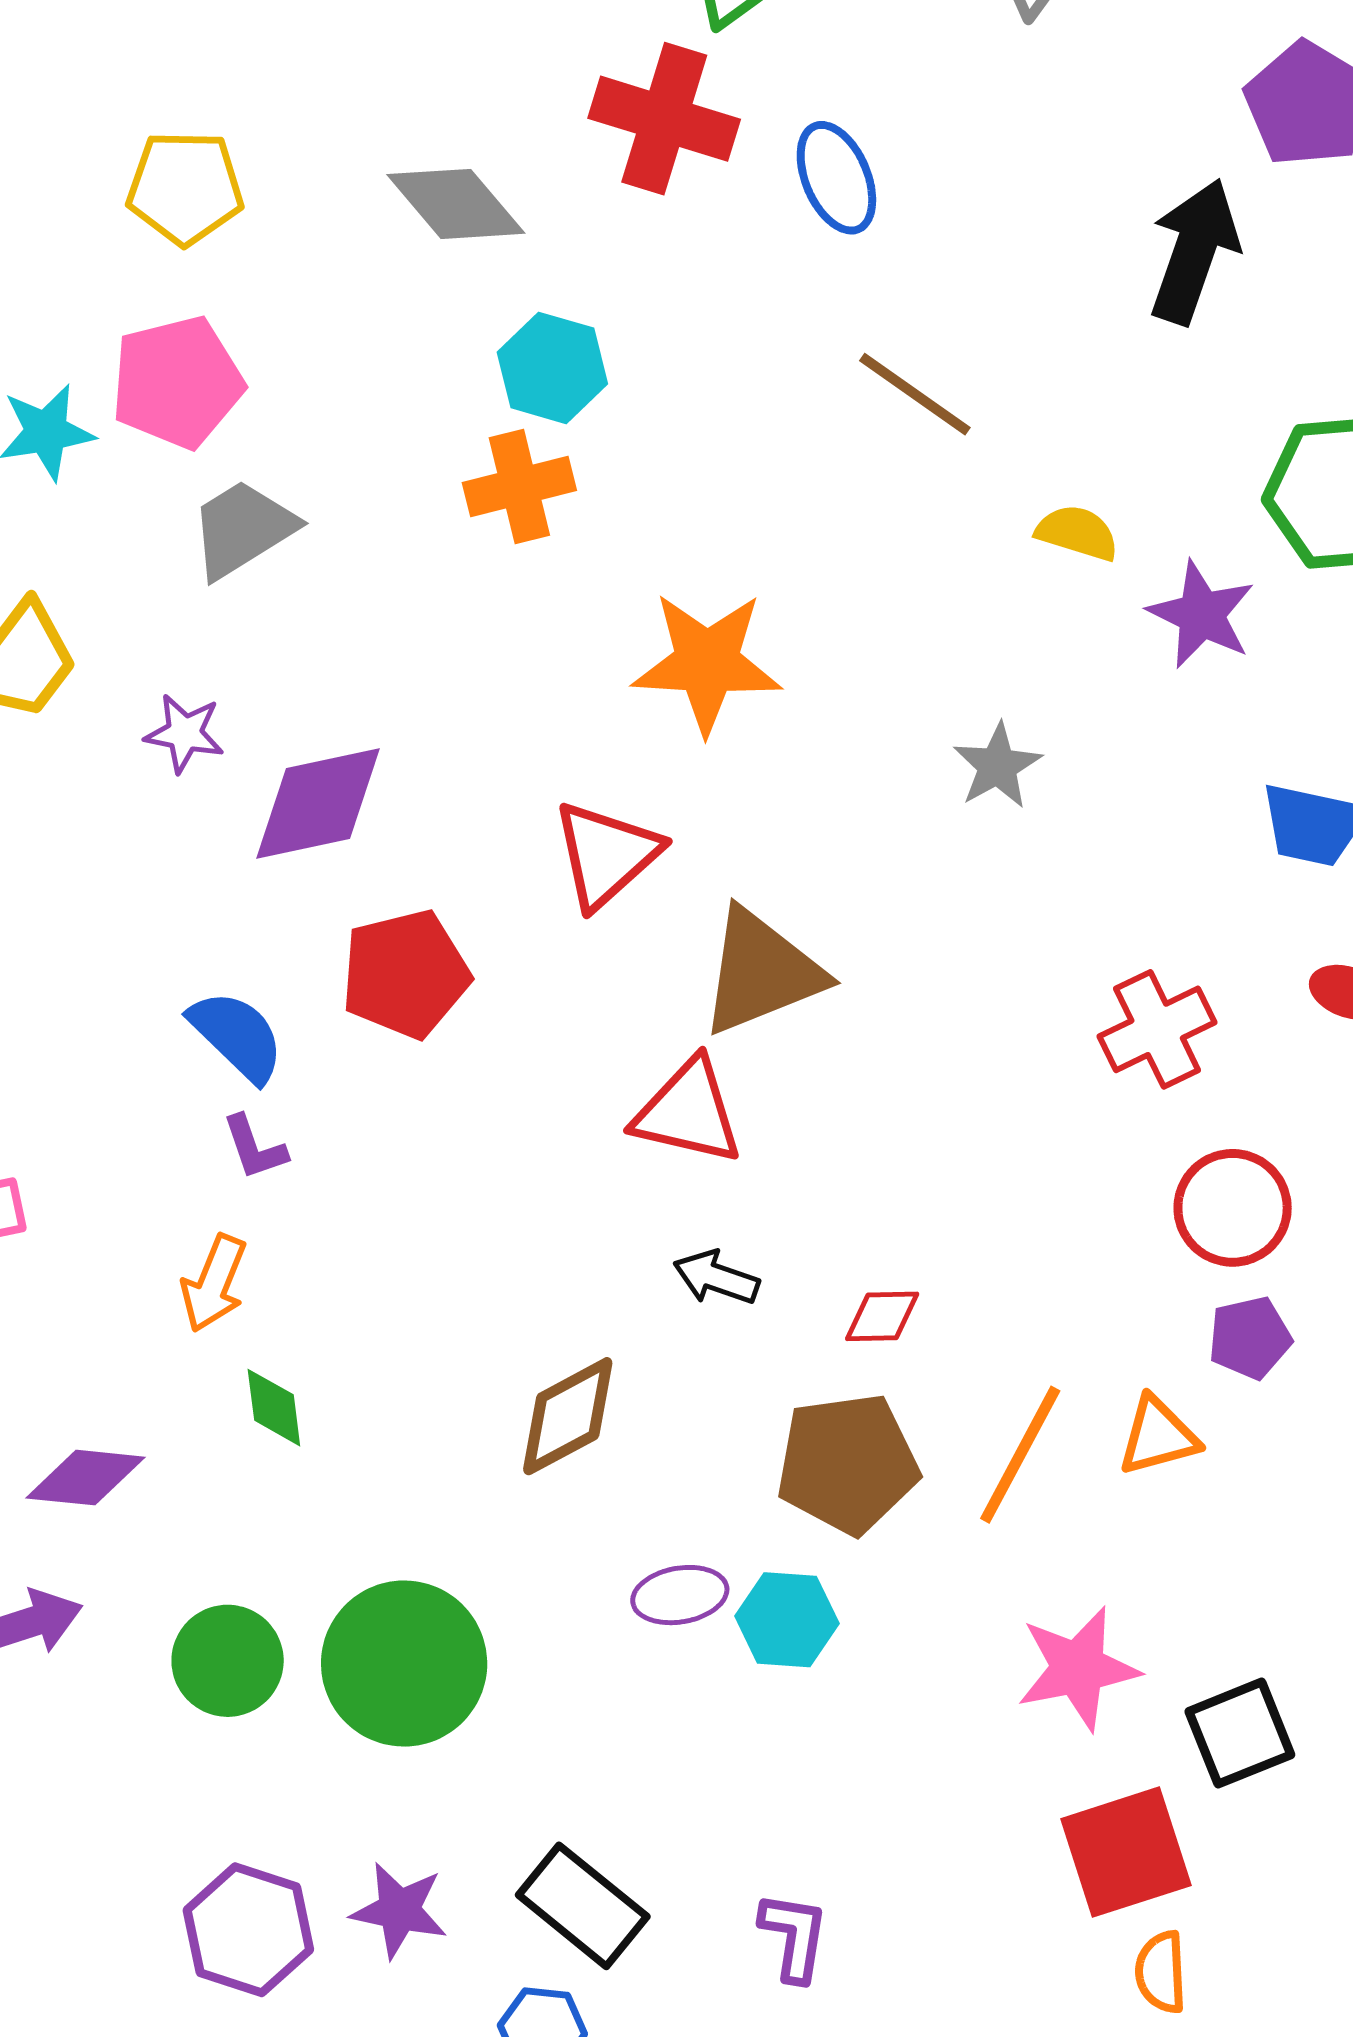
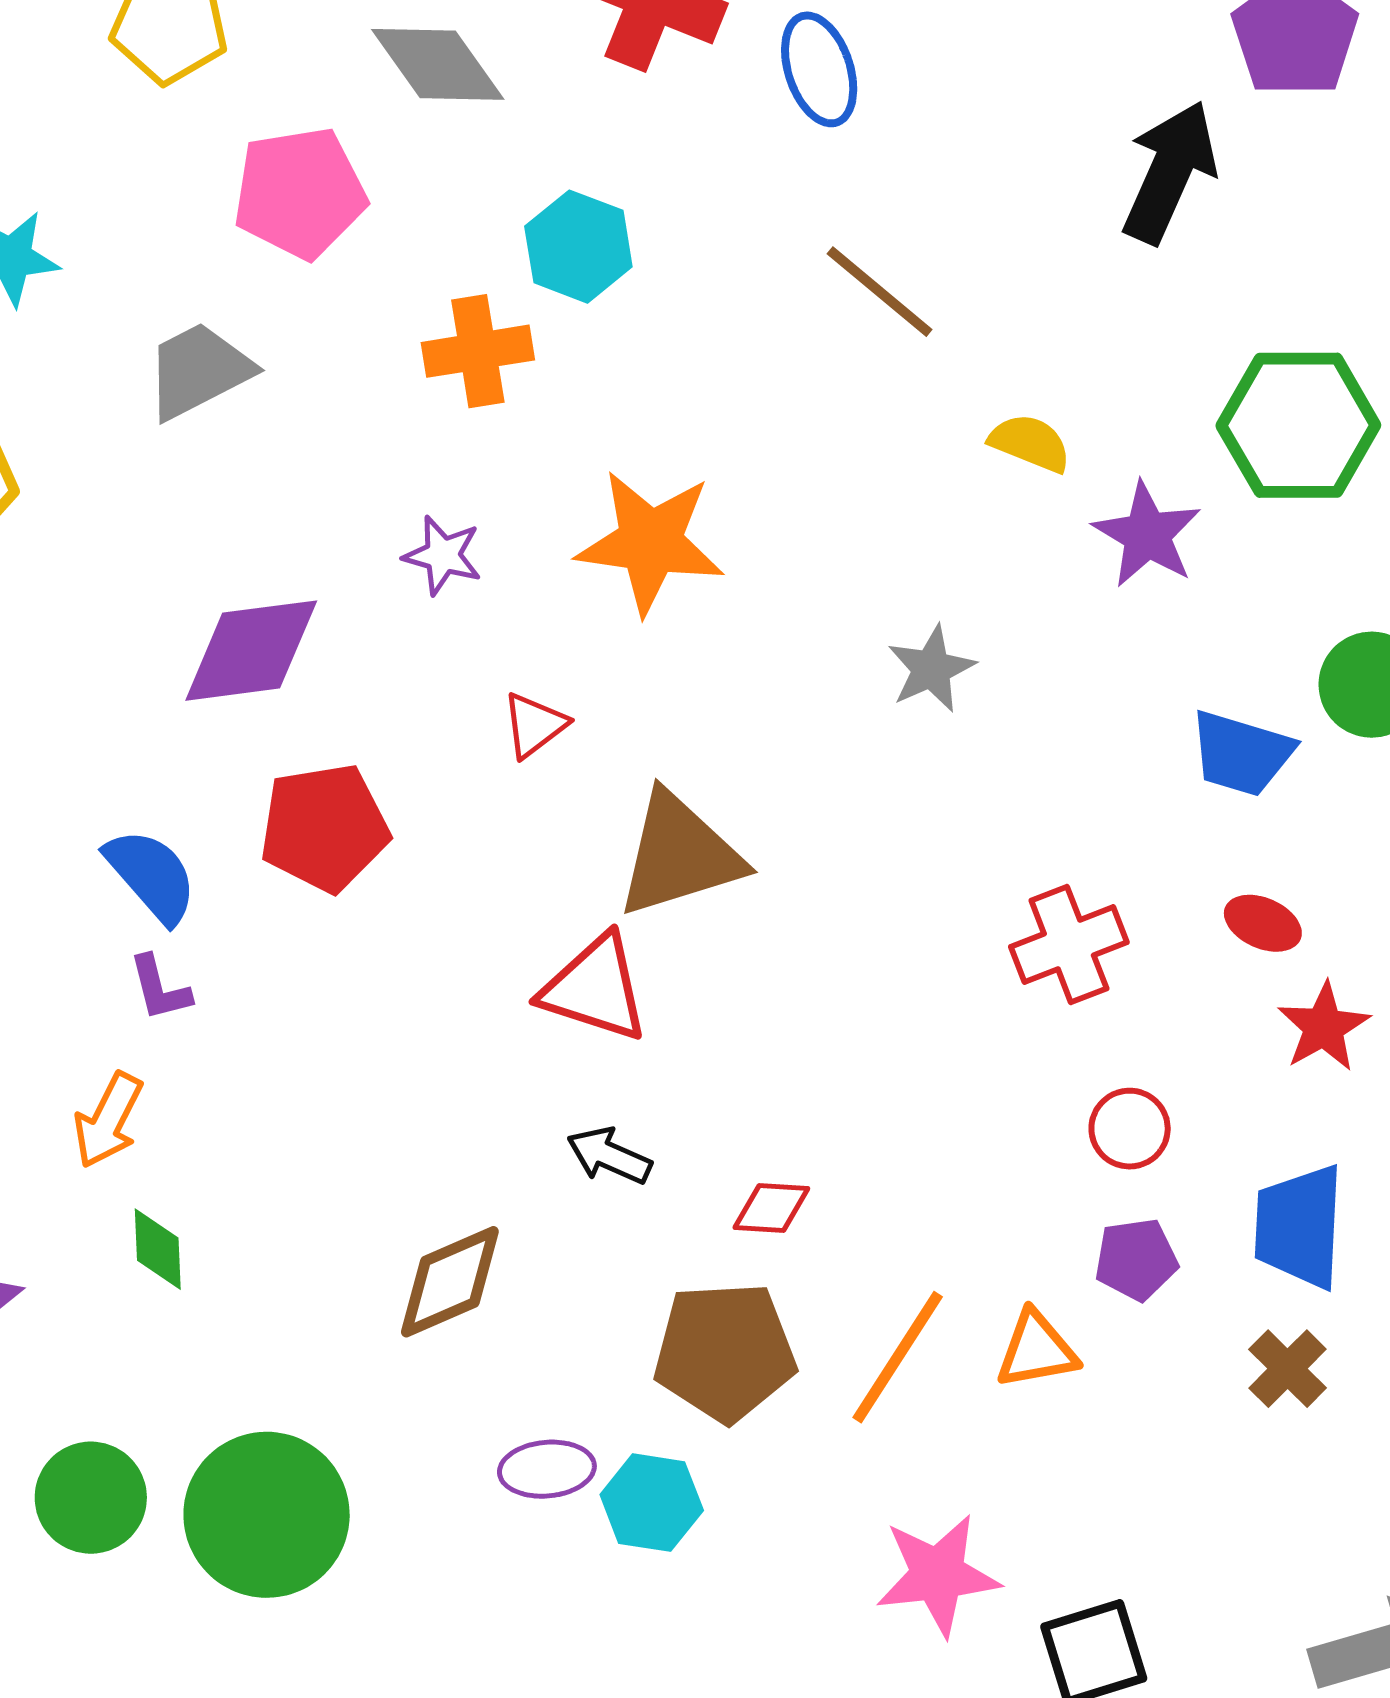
cyan hexagon: (552, 368) -> (578, 247), moved
pink pentagon: (177, 382) -> (300, 193), moved
purple star: (185, 733) -> (443, 555), moved
red triangle: (606, 854) -> (534, 725), size x0.6
red circle: (1233, 1208) -> (1130, 1129), size x0.7

